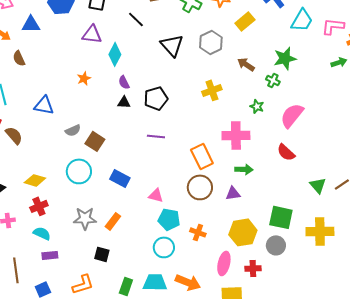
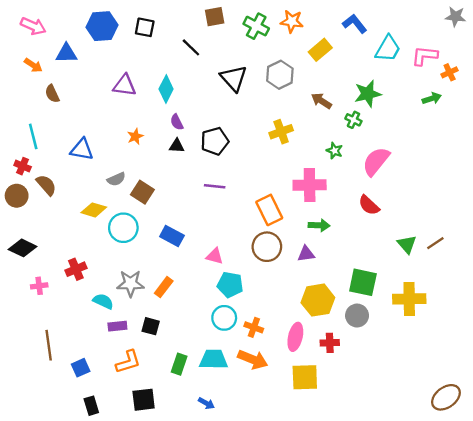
purple triangle: (92, 34) -> (125, 85), moved
orange star: (84, 78) -> (135, 136), moved
yellow diamond: (35, 180) -> (94, 210), moved
orange cross: (198, 232) -> (254, 327), moved
cyan semicircle: (42, 233) -> (103, 301), moved
purple rectangle: (50, 255) -> (117, 326), moved

